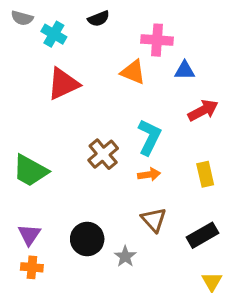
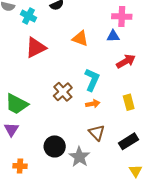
pink cross: (157, 40) -> (122, 17), moved
purple triangle: (29, 235) -> (11, 129), moved
gray star: (125, 256) -> (79, 157), size x1.5

